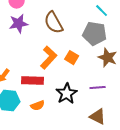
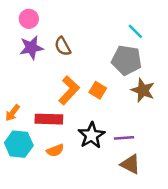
brown semicircle: (54, 23) -> (63, 46), moved, size x0.7
purple line: (98, 88) -> (124, 138), moved

